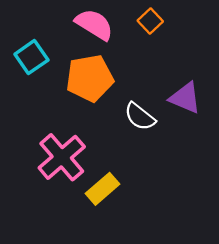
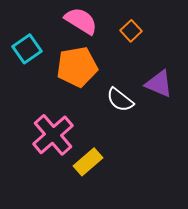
orange square: (150, 21) -> (131, 31), moved

